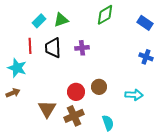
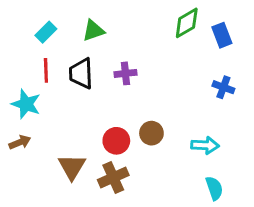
green diamond: (105, 15) -> (187, 23), moved
cyan rectangle: (39, 21) -> (46, 32), moved
blue rectangle: (145, 23) -> (222, 35), turned 35
cyan semicircle: (108, 123) -> (214, 188), moved

